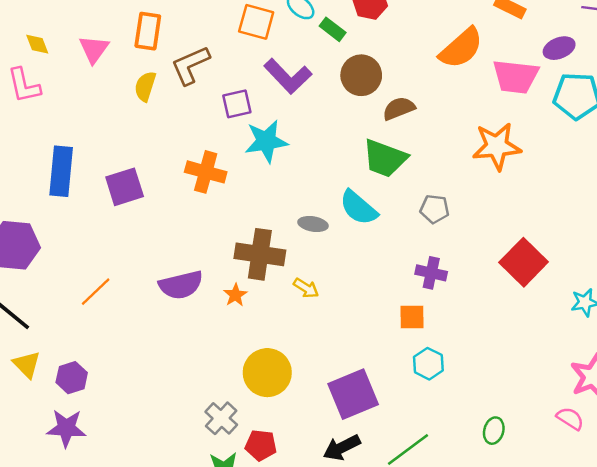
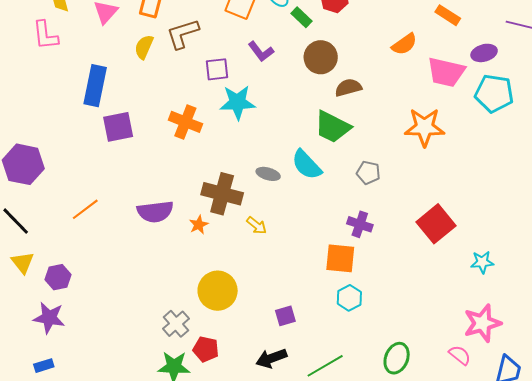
orange semicircle: (461, 48) -> (404, 44), size x0.7
purple L-shape: (288, 76) -> (261, 51), size x0.7
blue rectangle: (61, 171) -> (95, 86), moved
orange square: (412, 317) -> (340, 258), size x1.4
purple square: (353, 394) -> (285, 316), size x0.5
green ellipse: (494, 431) -> (397, 358), size x1.4

